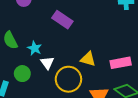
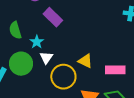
purple rectangle: (62, 20) -> (53, 17), moved
green circle: (22, 74) -> (21, 64), size x1.5

